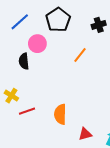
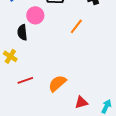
yellow cross: (11, 96) -> (10, 56), moved
orange semicircle: (60, 114) -> (57, 83), turned 48

